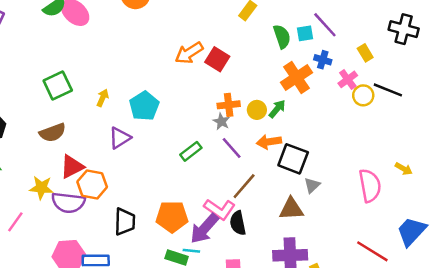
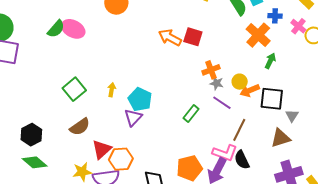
orange arrow: (189, 53) -> (170, 37), turned 75
cyan pentagon: (144, 106) -> (140, 99), moved
green arrow: (277, 109) -> (270, 61), moved
yellow circle: (257, 110) -> (240, 82), moved
gray star: (221, 121) -> (217, 83), moved

